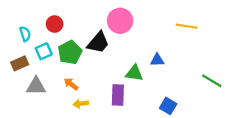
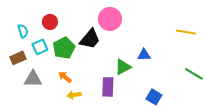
yellow line: (187, 26) -> (186, 32), moved
green triangle: (134, 73) -> (123, 67), turned -36

